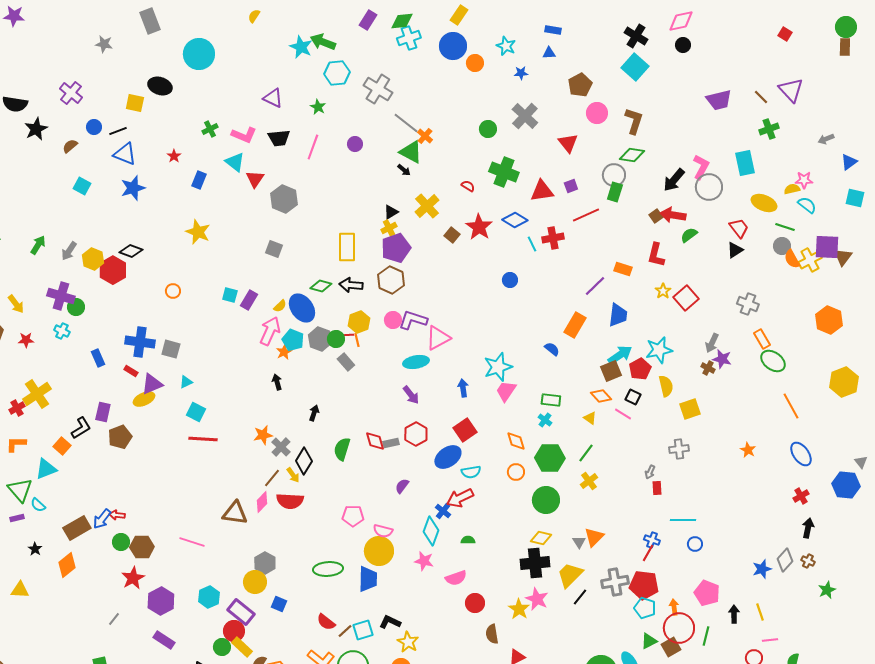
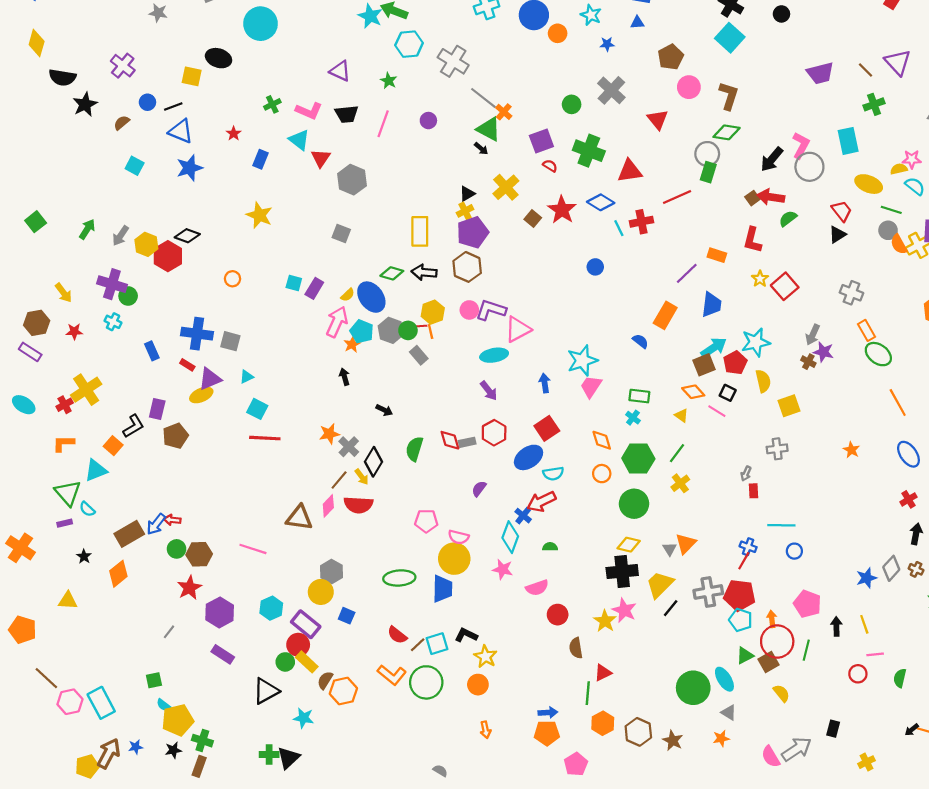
purple square: (571, 186) -> (541, 141), moved, size x1.6
black arrow: (314, 413) -> (384, 410), turned 98

